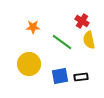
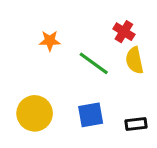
yellow circle: (29, 64) -> (35, 113), moved
black rectangle: (81, 77) -> (136, 124), moved

